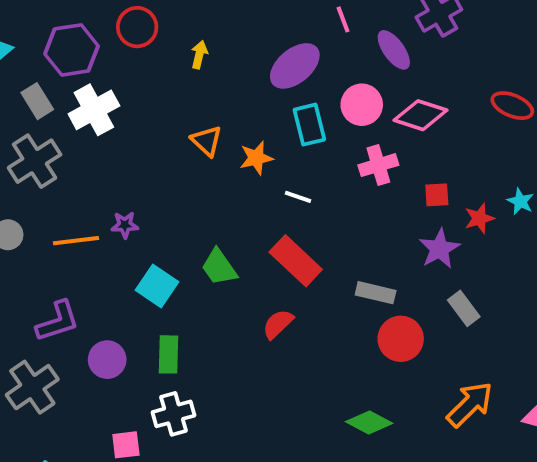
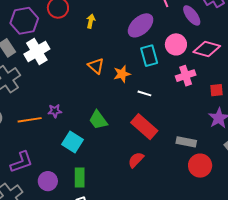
green trapezoid: (219, 267) -> (98, 120), moved

